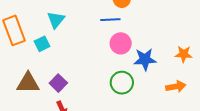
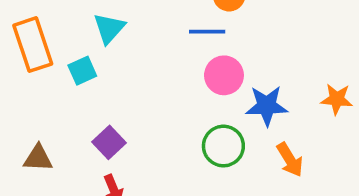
brown triangle: (28, 83) -> (38, 158), moved, size x0.7
orange arrow: (176, 87) -> (290, 160), moved, turned 66

